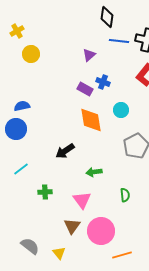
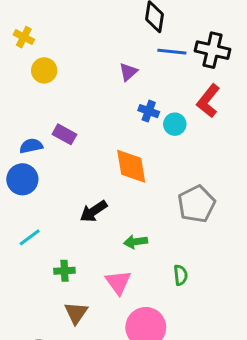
yellow cross: (17, 31) -> (24, 37), turned -32
purple rectangle: (85, 89) -> (64, 134), moved
cyan circle: (121, 110) -> (175, 124), moved
brown triangle: (72, 226) -> (76, 313), moved

